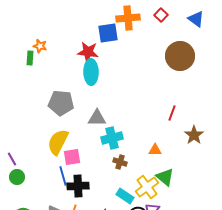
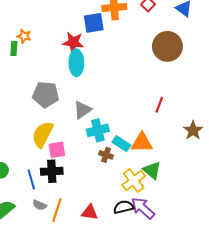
gray triangle: (97, 118) -> (82, 110), turned -36
brown star: (194, 135) -> (193, 130), moved
orange triangle: (155, 150) -> (142, 143), size x1.6
blue line: (63, 176) -> (31, 179), moved
black cross: (78, 186) -> (52, 171), moved
cyan rectangle: (125, 196) -> (121, 144), moved

